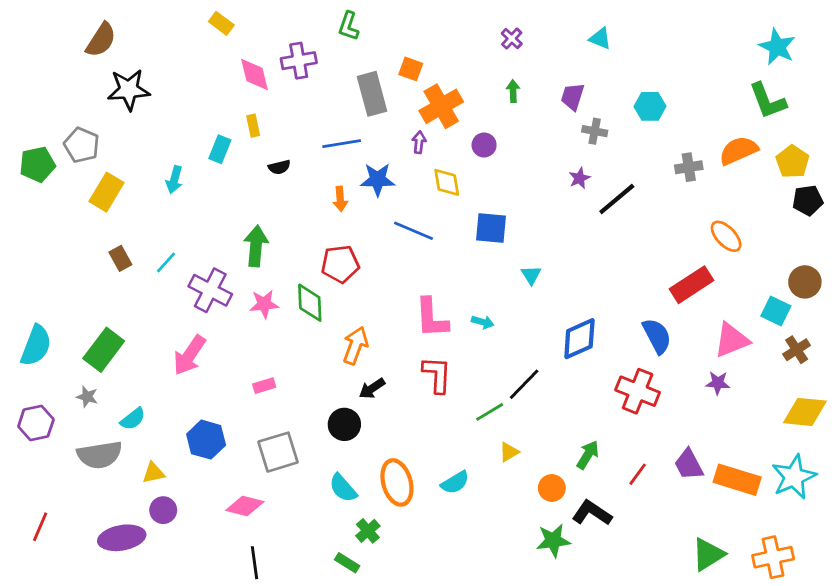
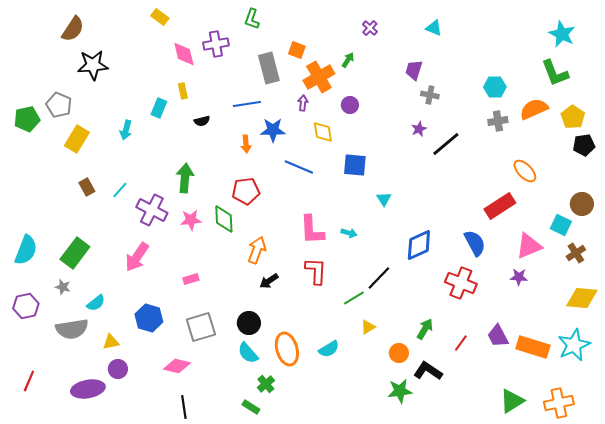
green arrow: (513, 91) -> (348, 60), moved, turned 35
cyan hexagon: (650, 106) -> (495, 87), moved
black circle: (344, 424) -> (249, 323), moved

